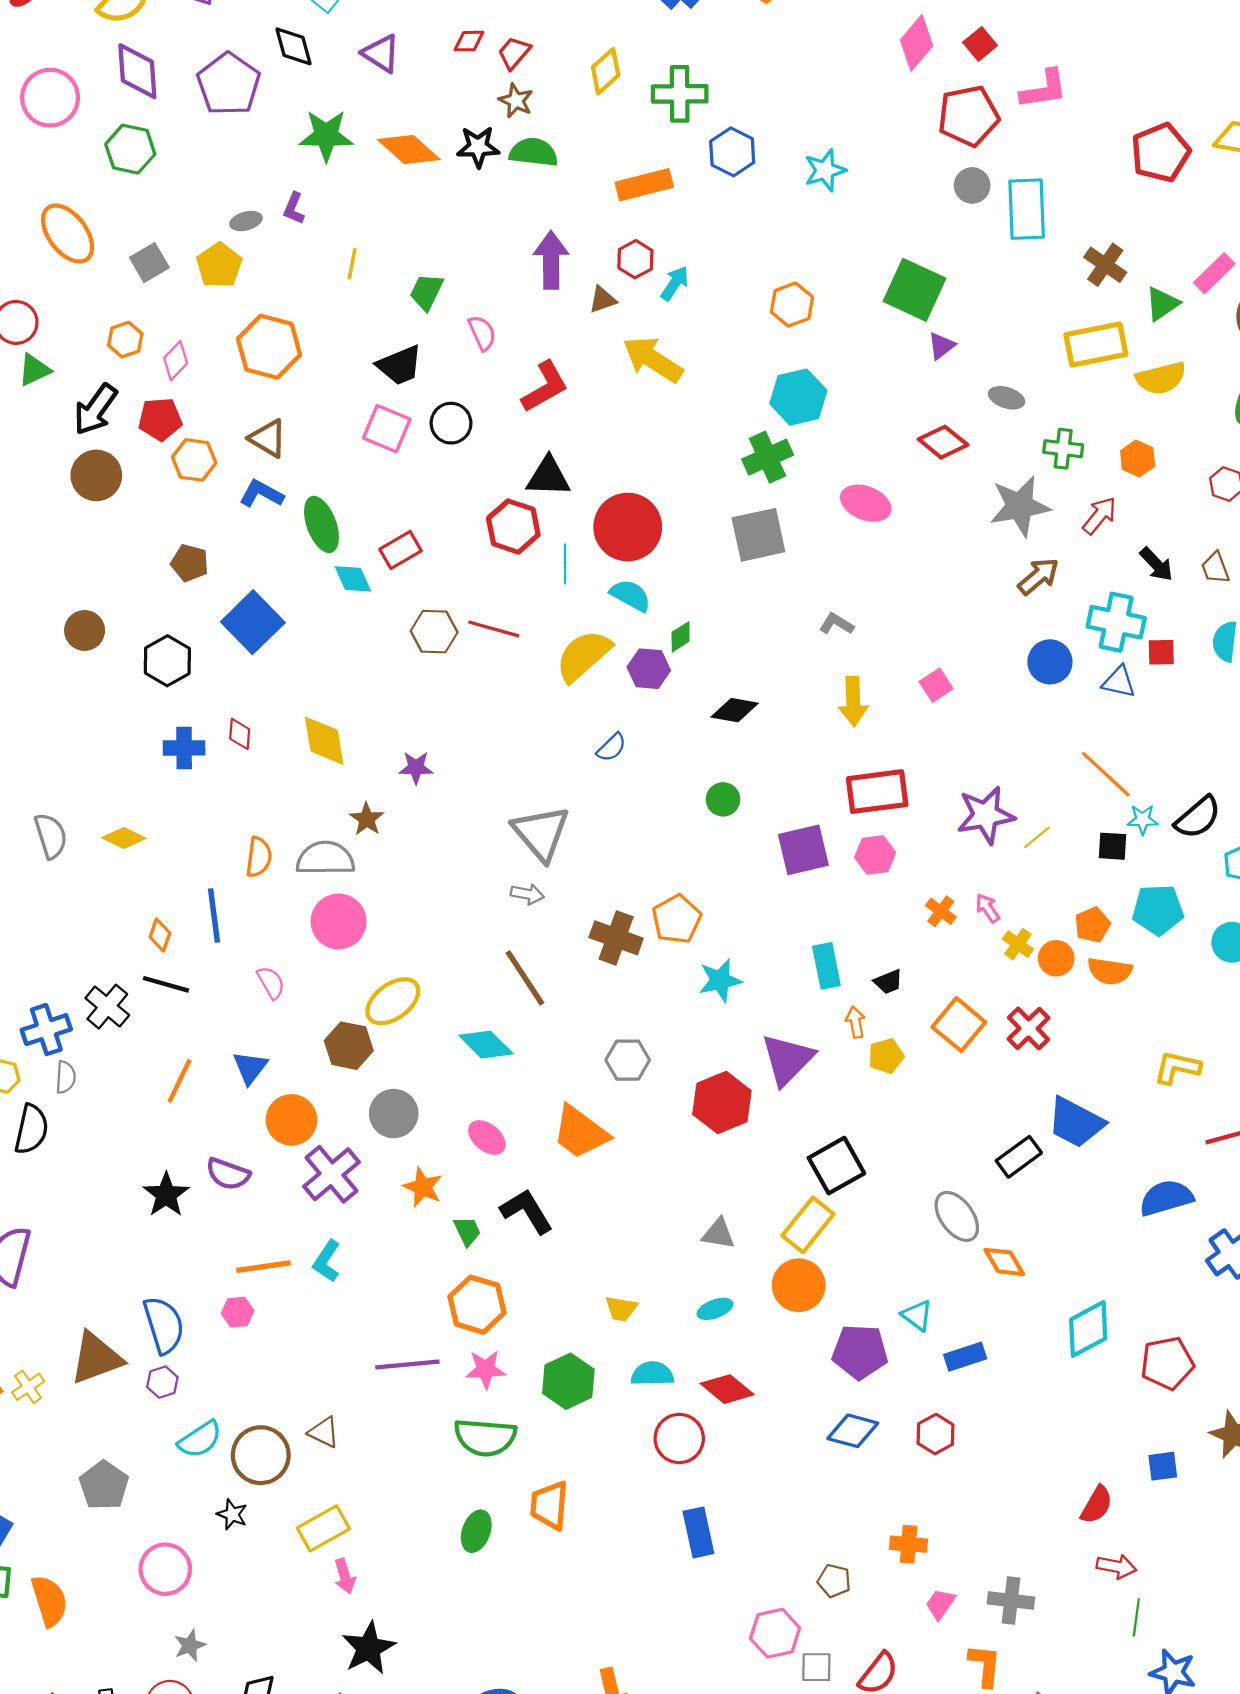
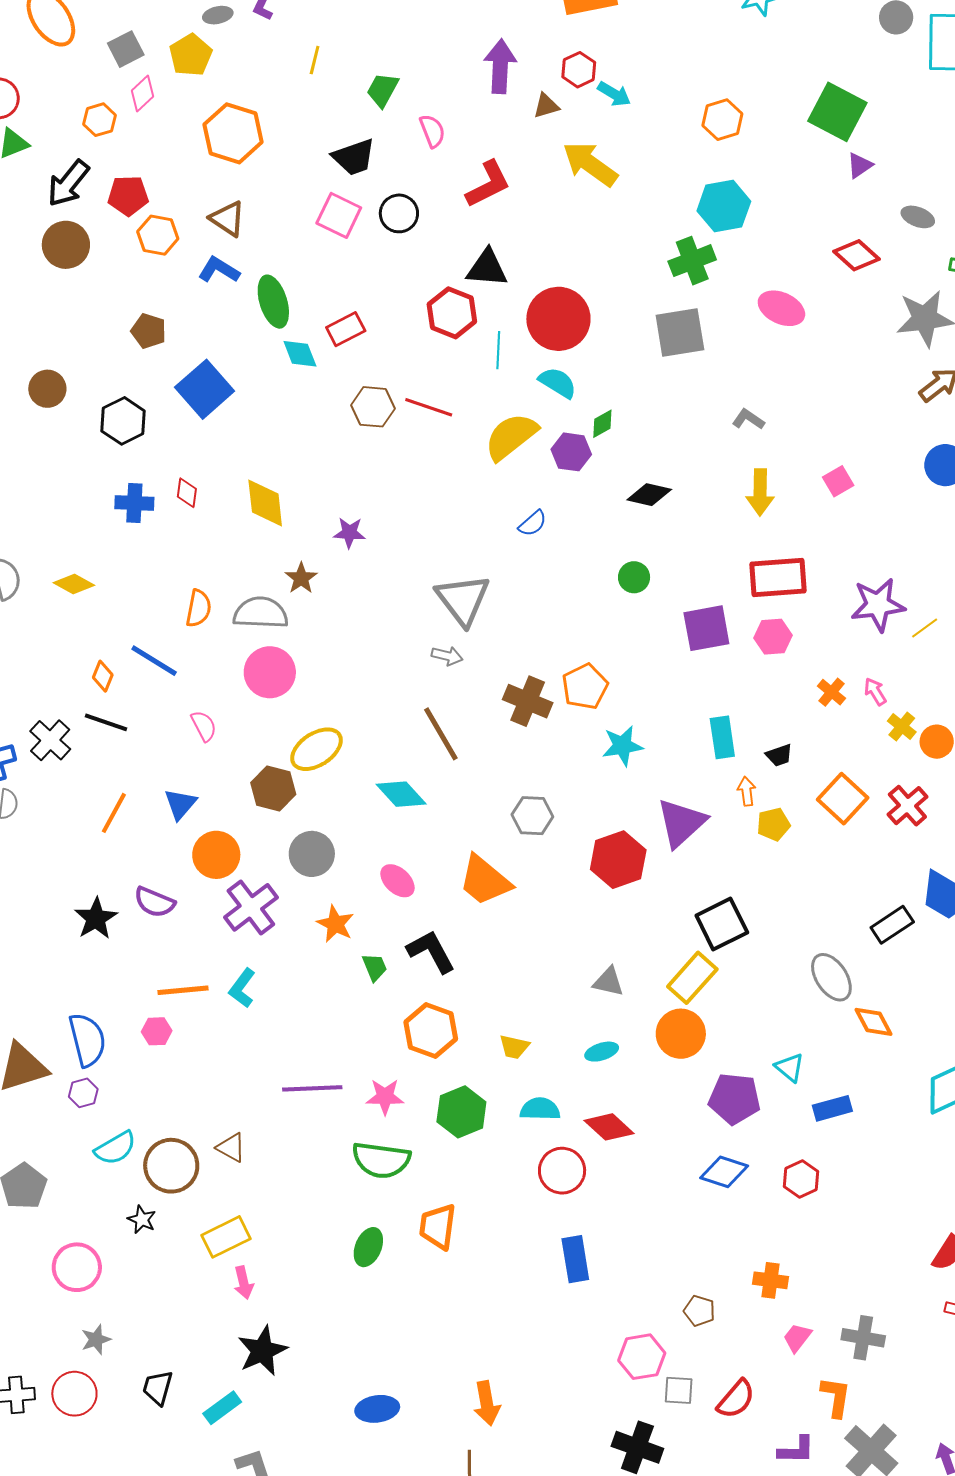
cyan arrow: (675, 283) -> (614, 94), turned 84
pink diamond: (176, 361) -> (142, 94), moved
blue line: (214, 915) -> (154, 661), turned -54
orange hexagon: (477, 1305) -> (431, 1030), moved

